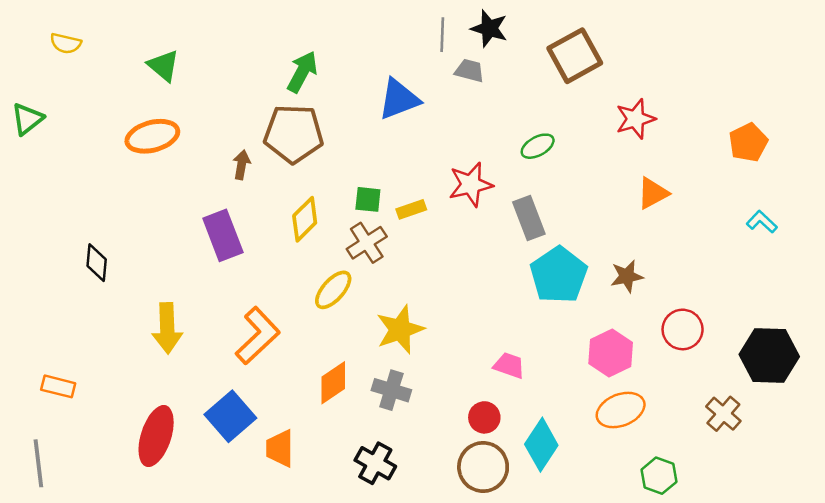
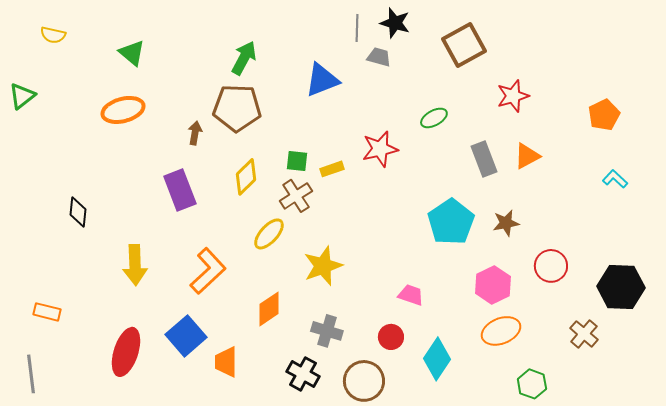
gray rectangle: (529, 218) -> (484, 159), moved
gray cross: (391, 390) -> (327, 331), moved
brown circle: (483, 467) -> (364, 381), moved

